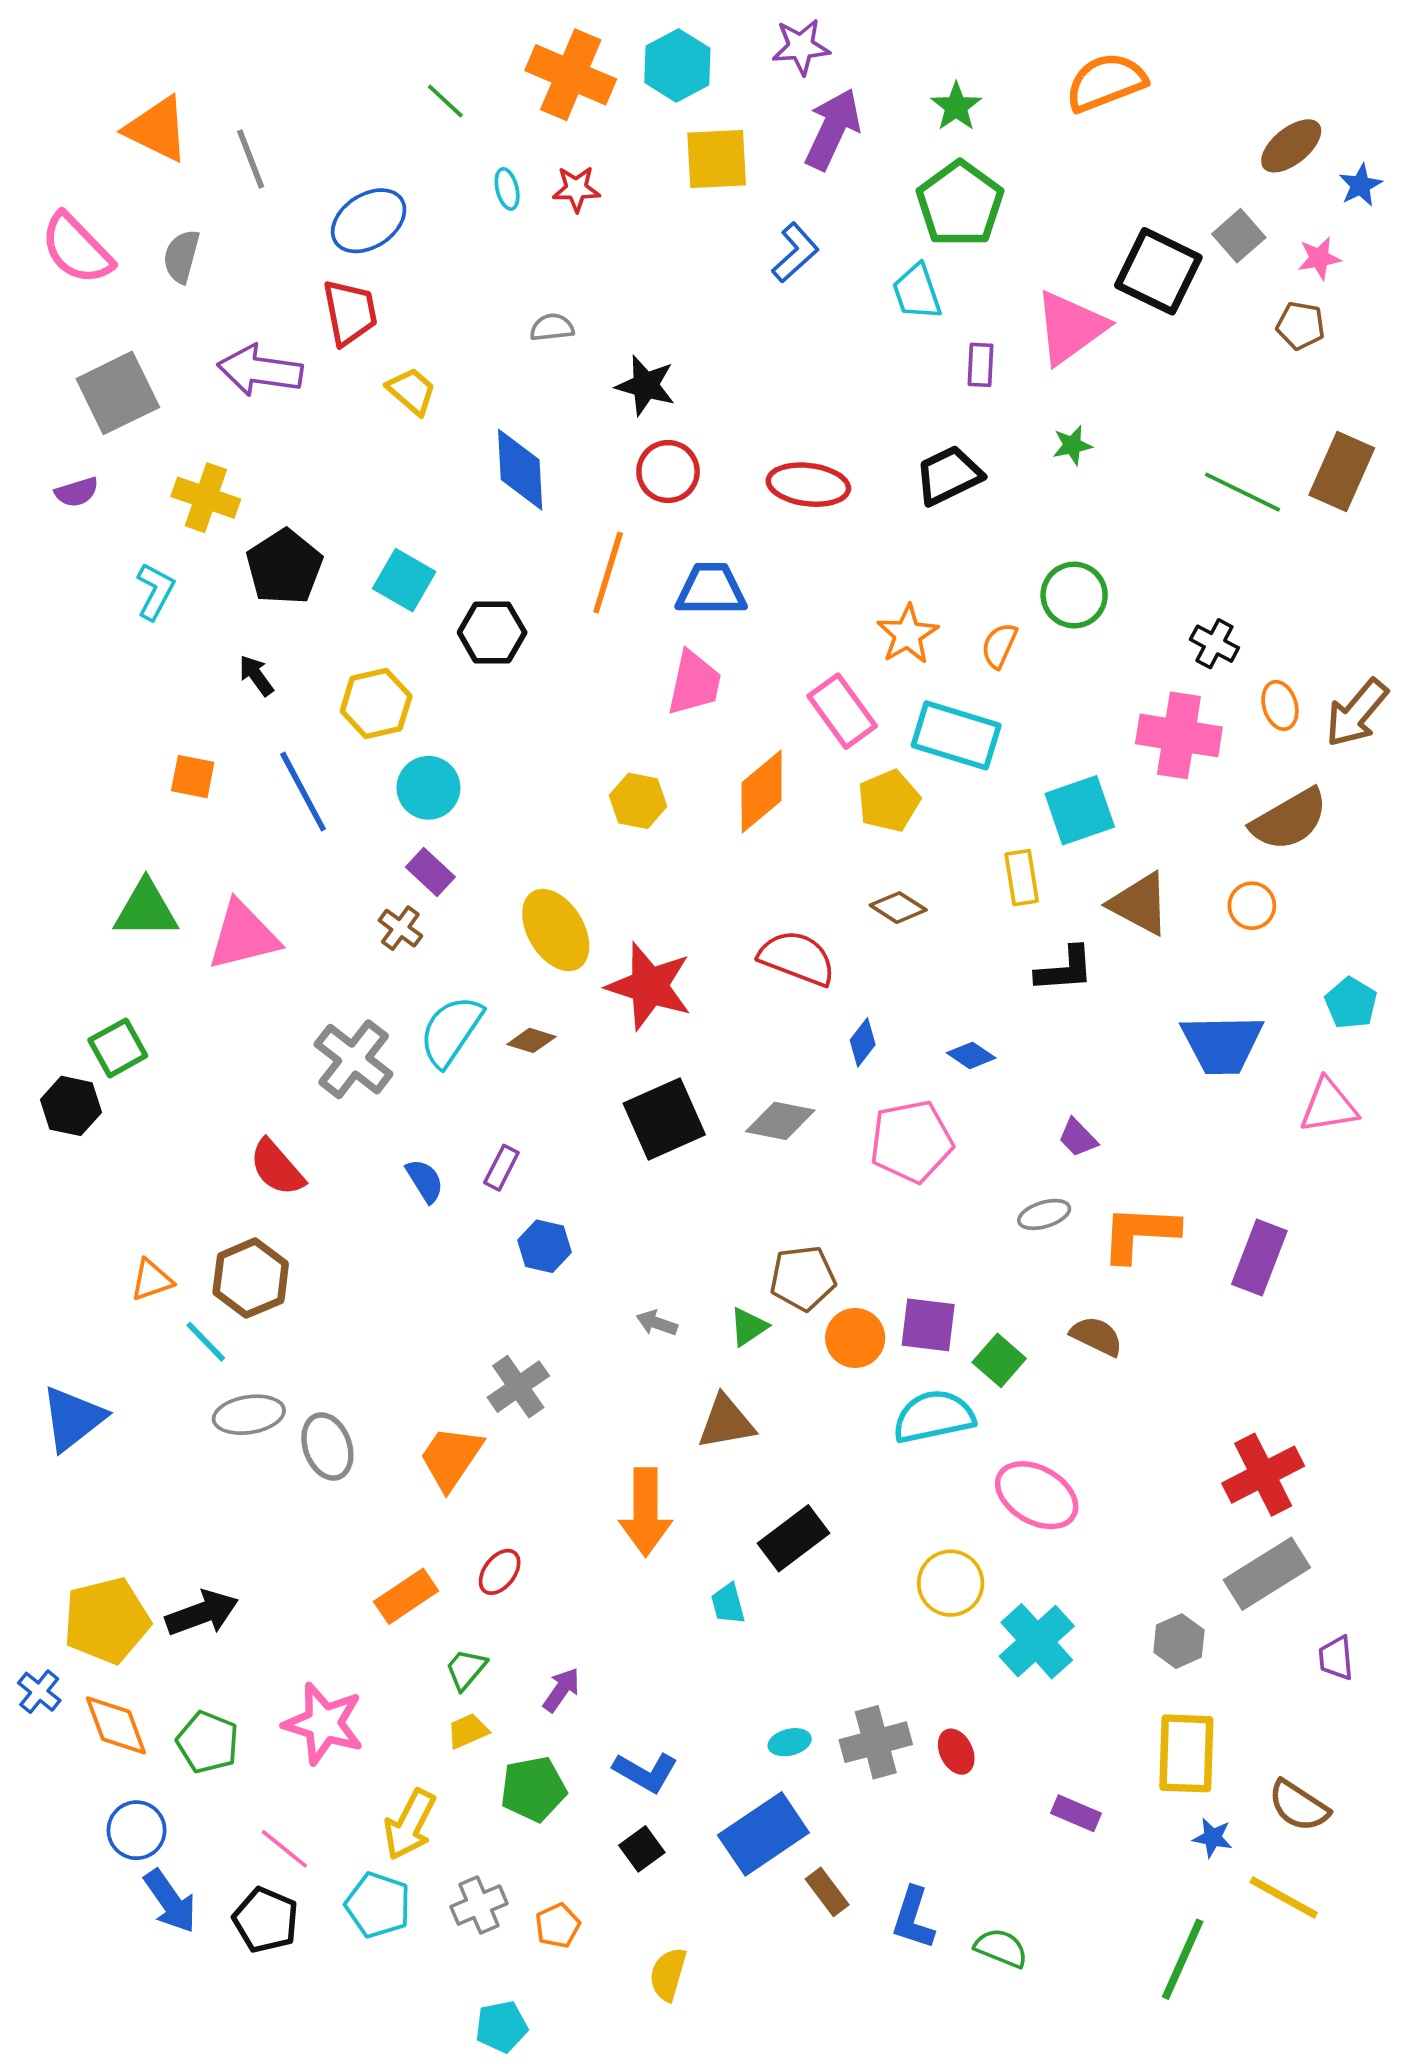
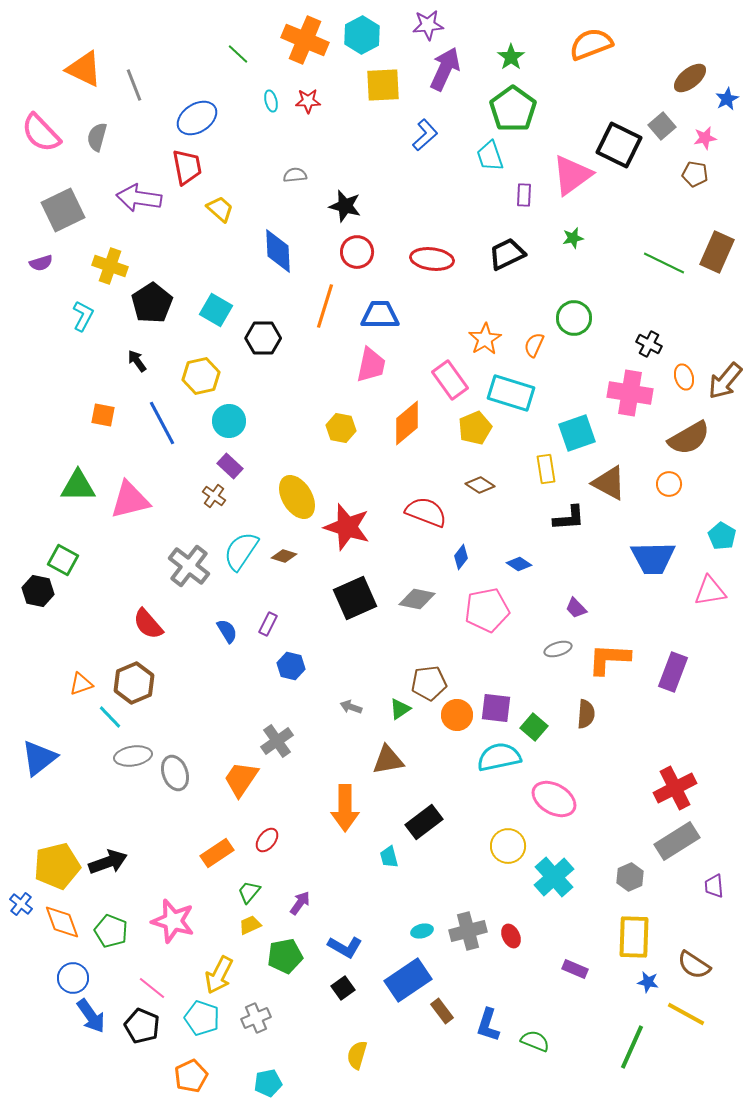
green square: (118, 1048) -> (63, 560), turned -32
brown semicircle: (1097, 1336) -> (586, 714), turned 68
orange pentagon: (558, 1926) -> (191, 1076), moved, size x1.4

